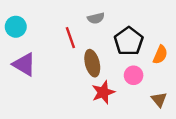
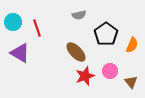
red line: (70, 38) -> (37, 28), moved
brown ellipse: (92, 63) -> (76, 52), turned -30
pink circle: (134, 75) -> (110, 71), moved

